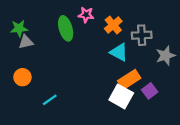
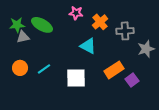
green ellipse: (66, 28) -> (42, 25), moved, turned -45
cyan triangle: (119, 52) -> (88, 46), moved
white square: (121, 96) -> (76, 78), moved, turned -30
cyan line: (50, 100) -> (44, 69), moved

